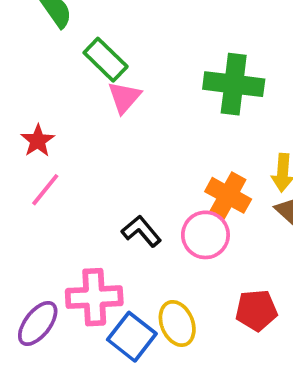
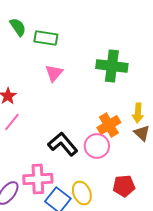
green rectangle: (106, 60) -> (46, 38), moved, turned -35
orange cross: (228, 195) -> (109, 125), turned 30
black L-shape: (141, 231) -> (63, 144), size x1.4

